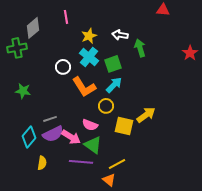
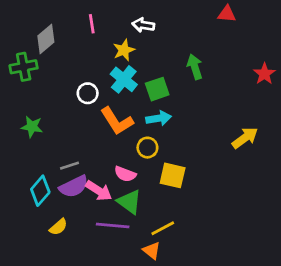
white arrow: (120, 35) -> (143, 25), moved
cyan arrow: (114, 85) -> (159, 118), turned 36
yellow arrow: (146, 115) -> (245, 138), moved
yellow semicircle: (42, 163) -> (58, 227), turned 40

